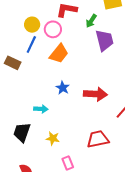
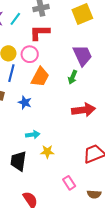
green arrow: (91, 21) -> (73, 77), moved
blue star: (63, 88) -> (25, 102), moved
yellow star: (53, 138) -> (47, 152), moved

